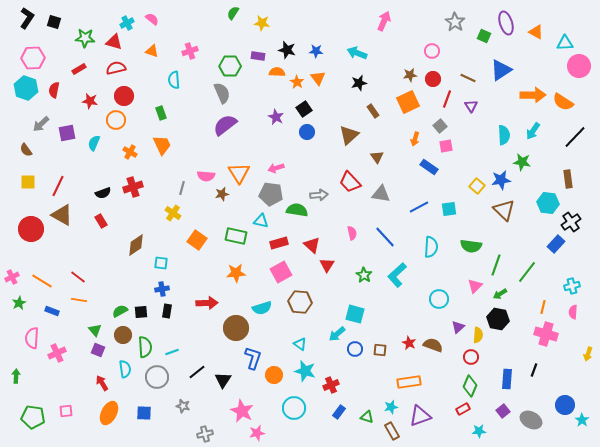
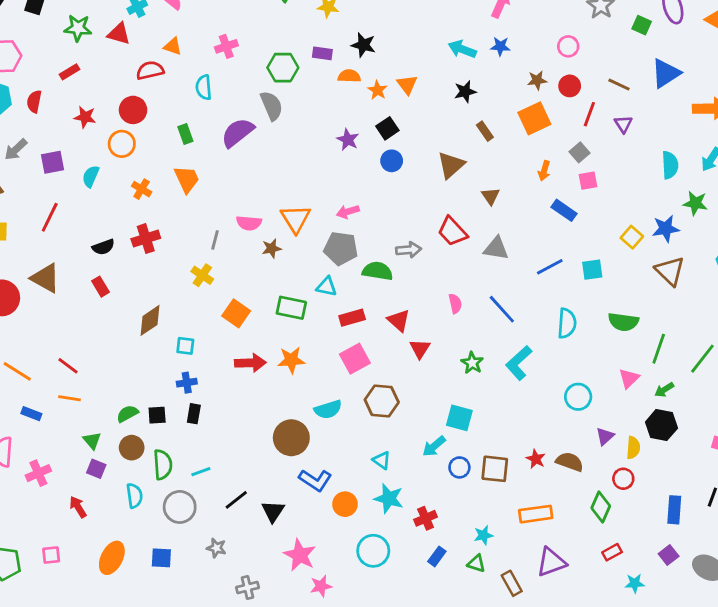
blue star: (316, 51) -> (500, 46), moved
red semicircle: (116, 68) -> (150, 70), moved
purple semicircle: (225, 125) -> (238, 133), moved
red line: (58, 186) -> (50, 217), moved
red arrow: (207, 303) -> (250, 363), moved
brown square: (380, 350) -> (495, 469), size x1.5
blue L-shape: (253, 358) -> (315, 480), turned 105
red arrow: (102, 383) -> (78, 507), moved
green diamond: (470, 386) -> (601, 507), moved
cyan star: (391, 407) -> (483, 535), moved

